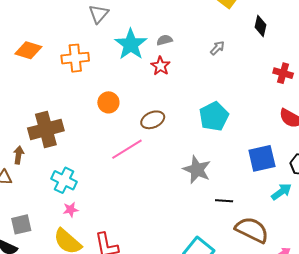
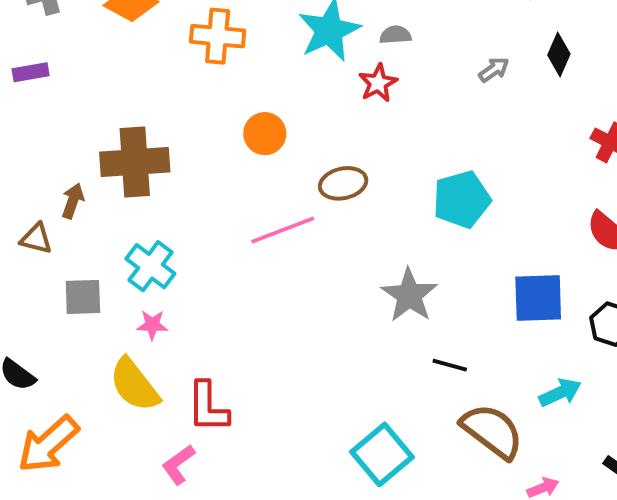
black diamond: (260, 26) -> (559, 54), moved
cyan arrow: (281, 192) -> (560, 393), moved
gray square: (21, 224) -> (83, 297), moved

